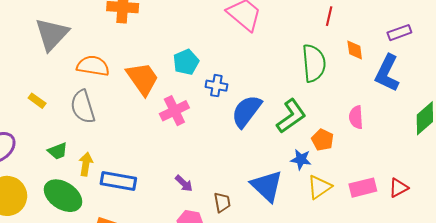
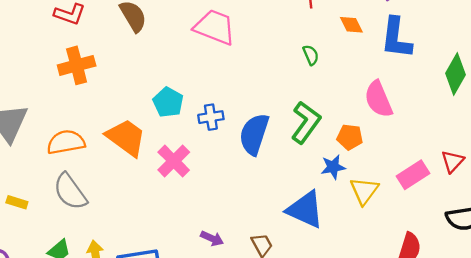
green semicircle: (314, 63) -> (311, 55), size x0.5
pink semicircle: (356, 117) -> (378, 99), size x1.4

